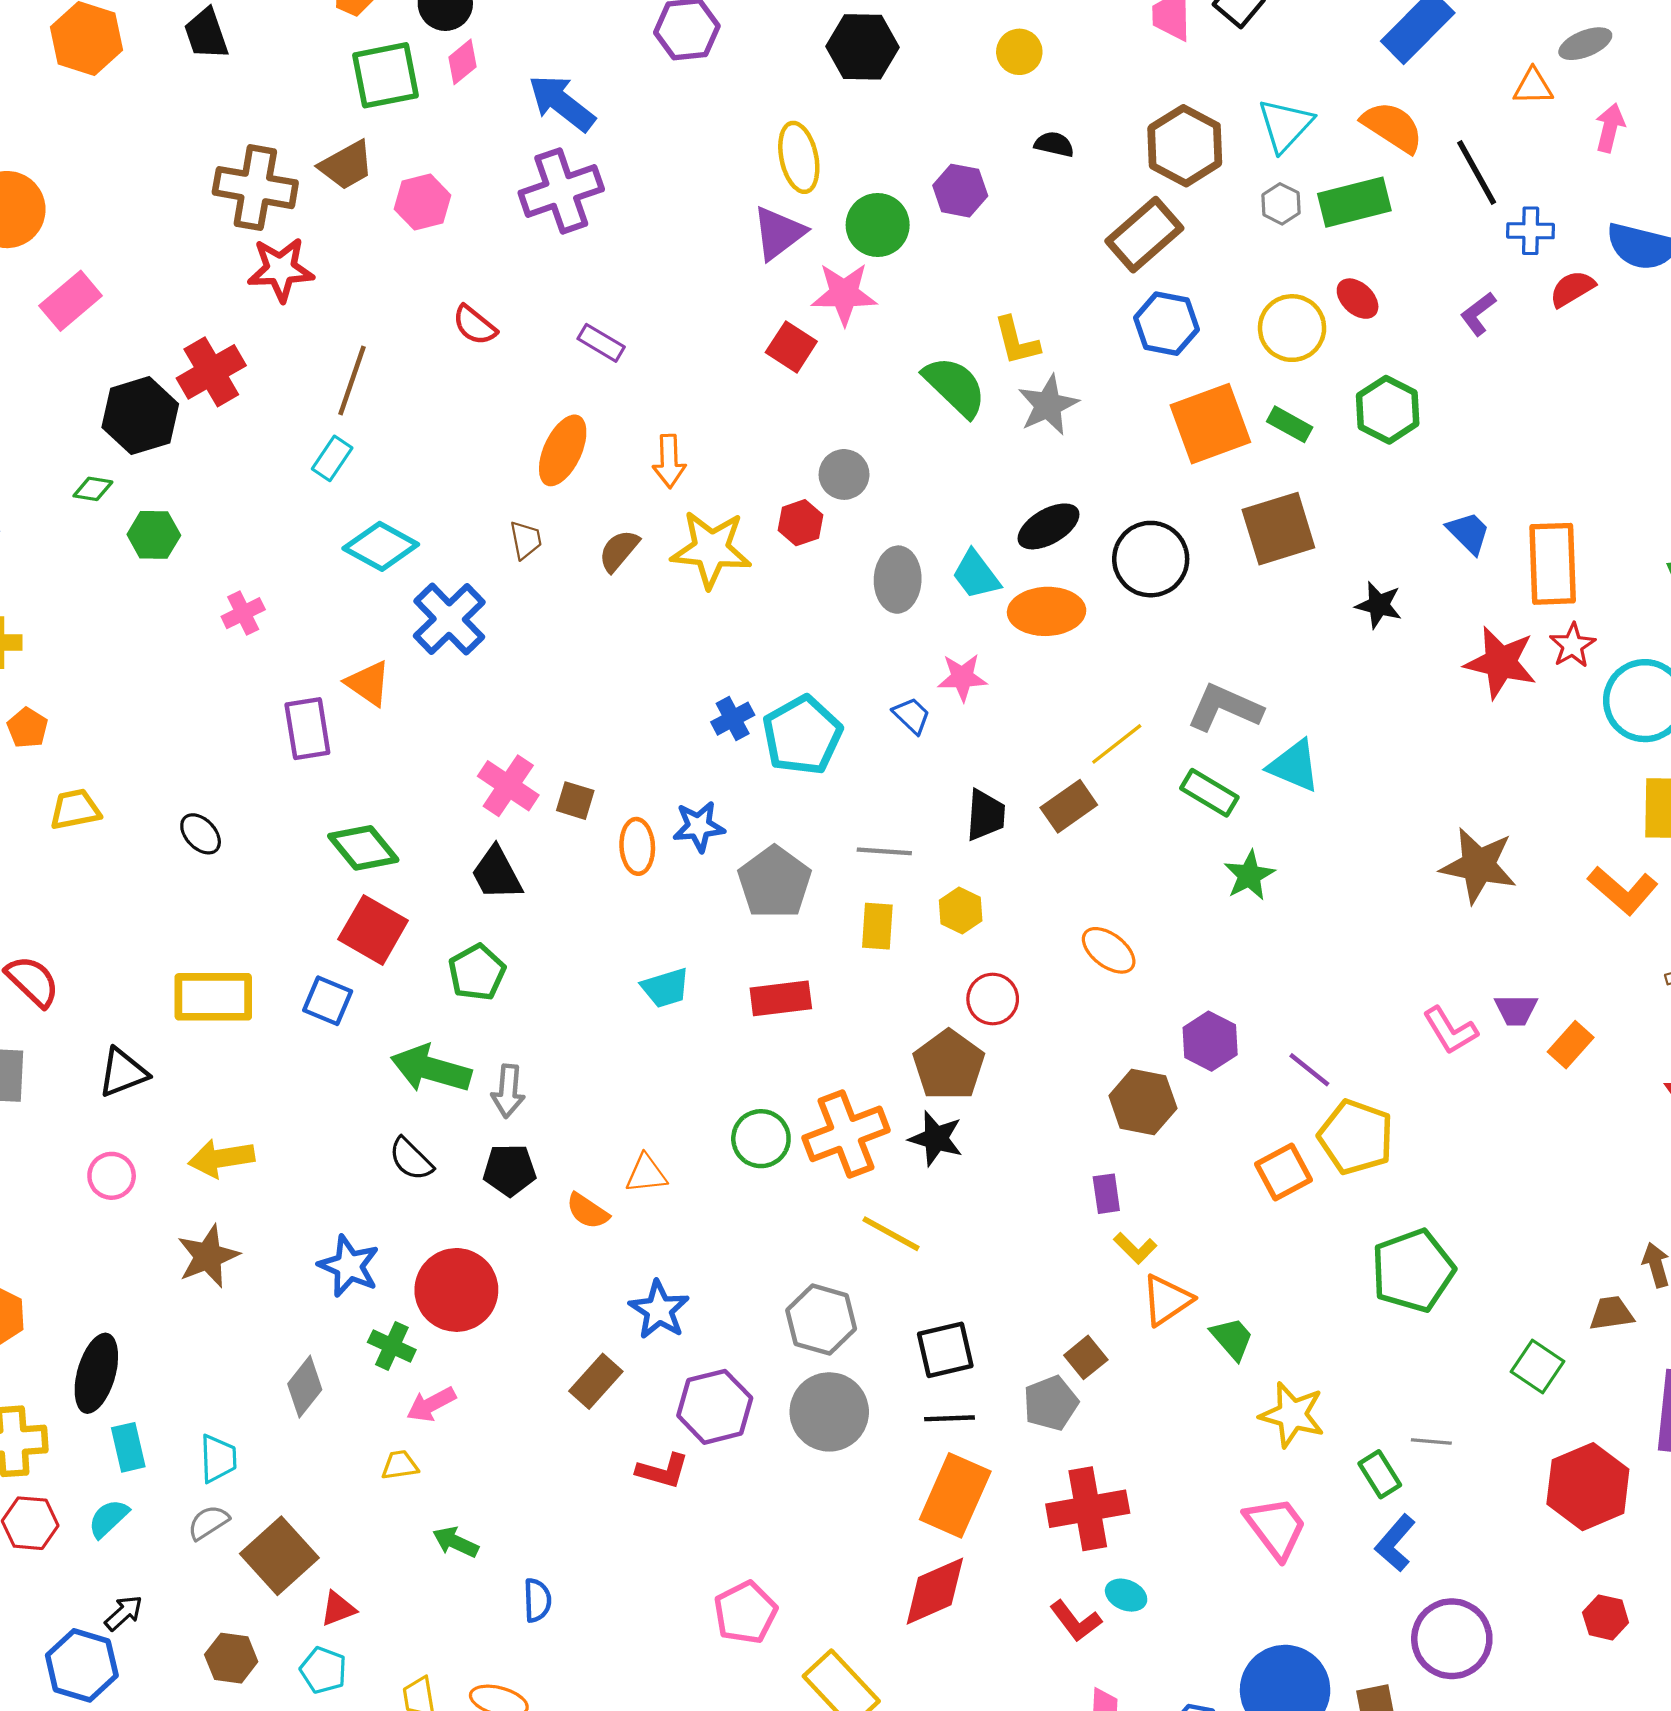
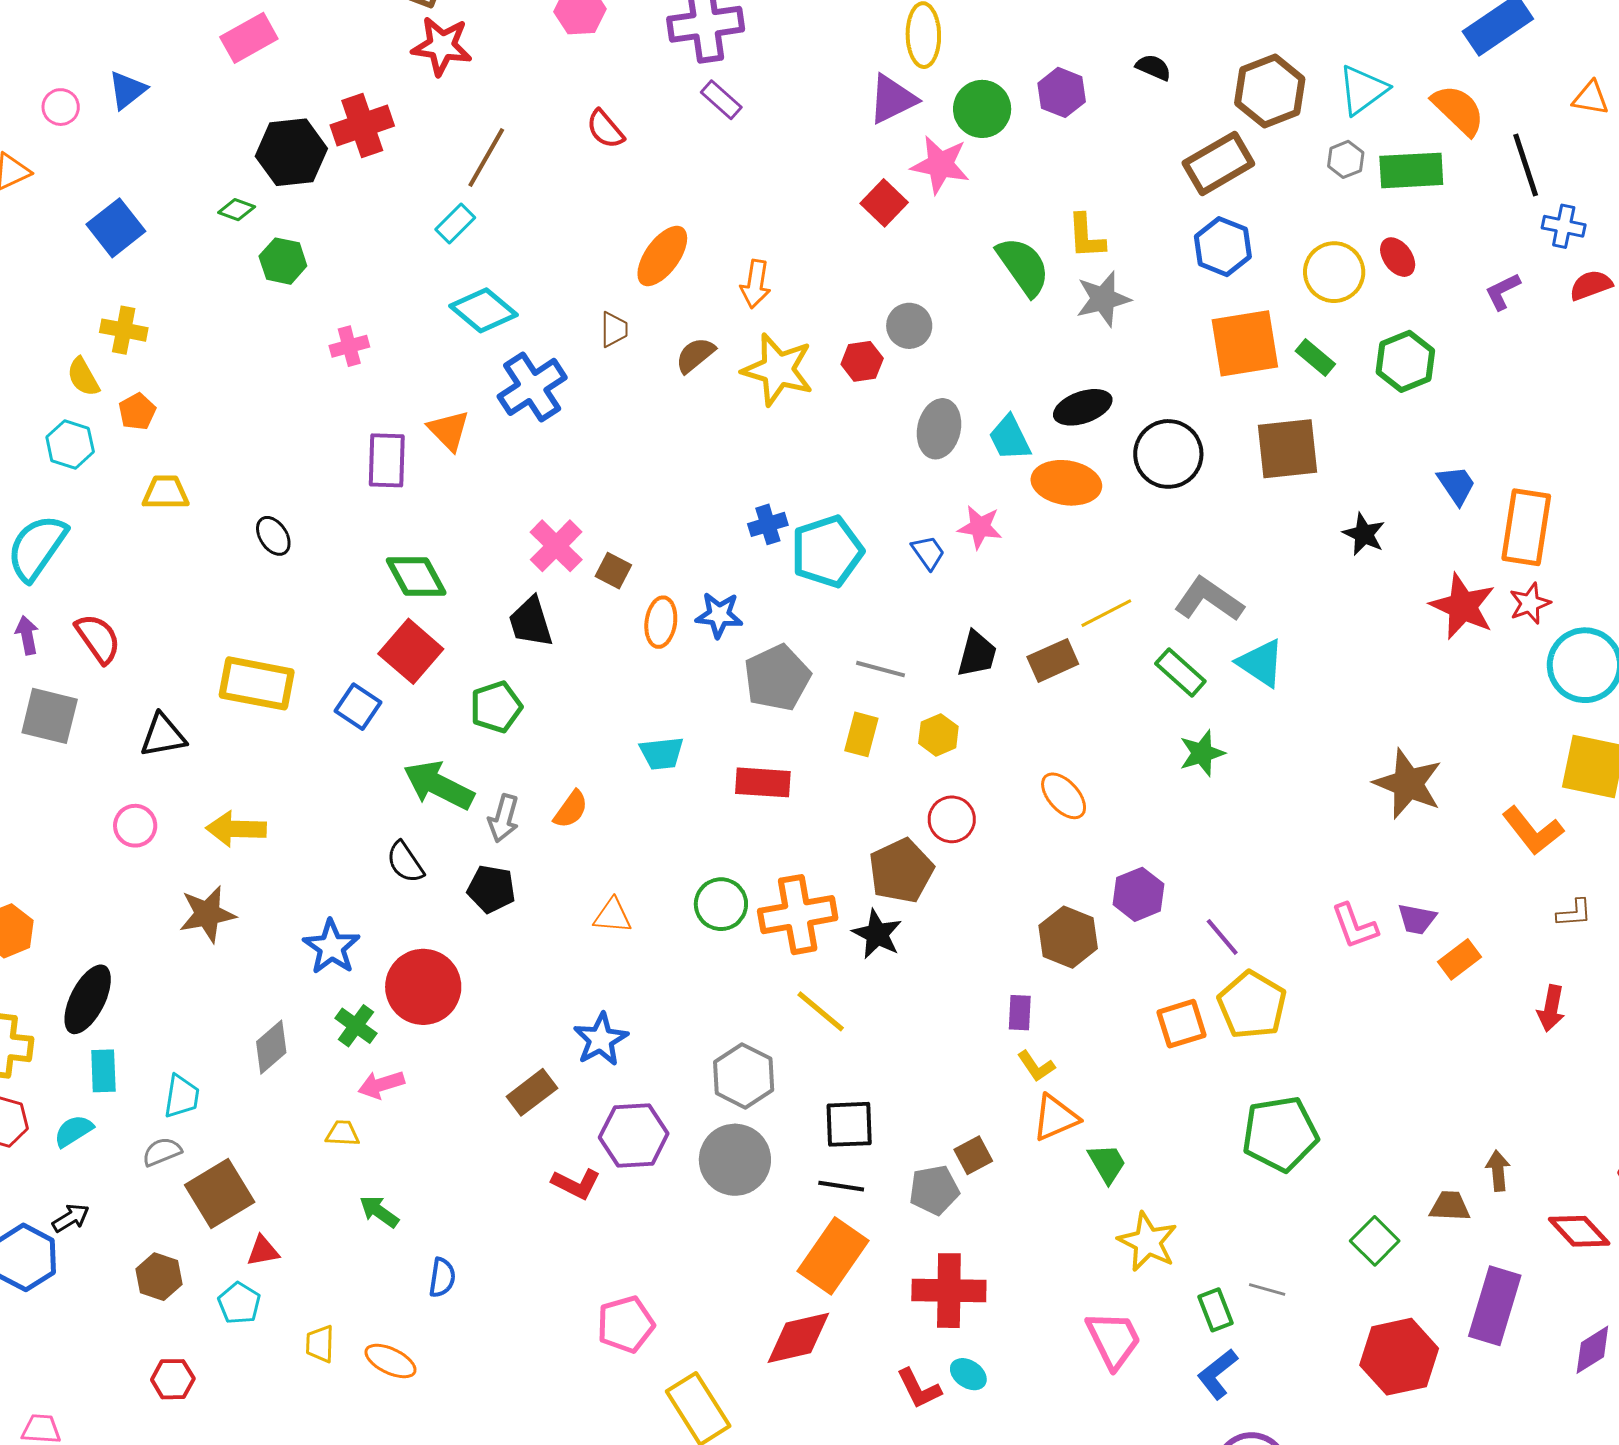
purple rectangle: (601, 343) -> (721, 100), moved
orange semicircle: (588, 1211) -> (571, 809), moved, turned -99

